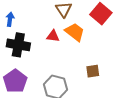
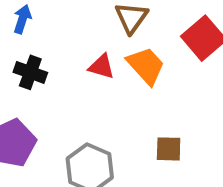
black cross: (18, 45) -> (30, 72), size x0.7

